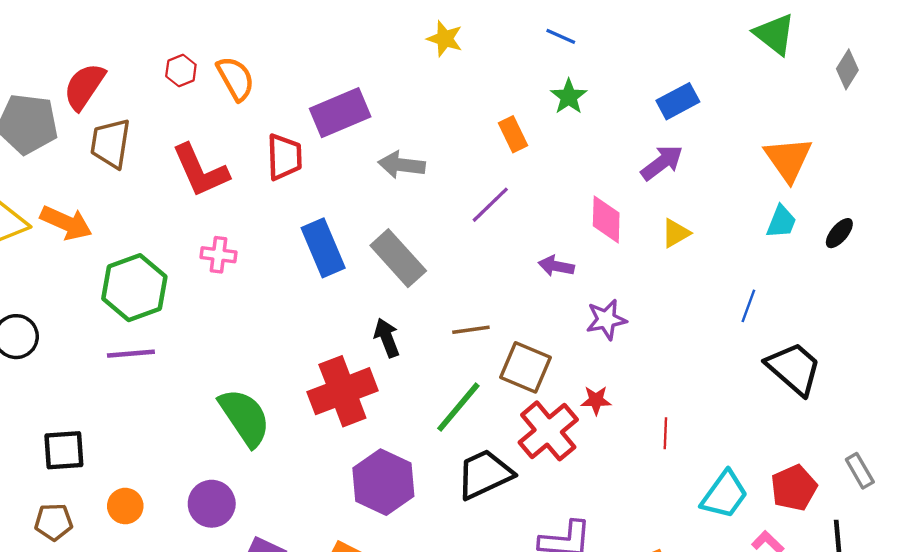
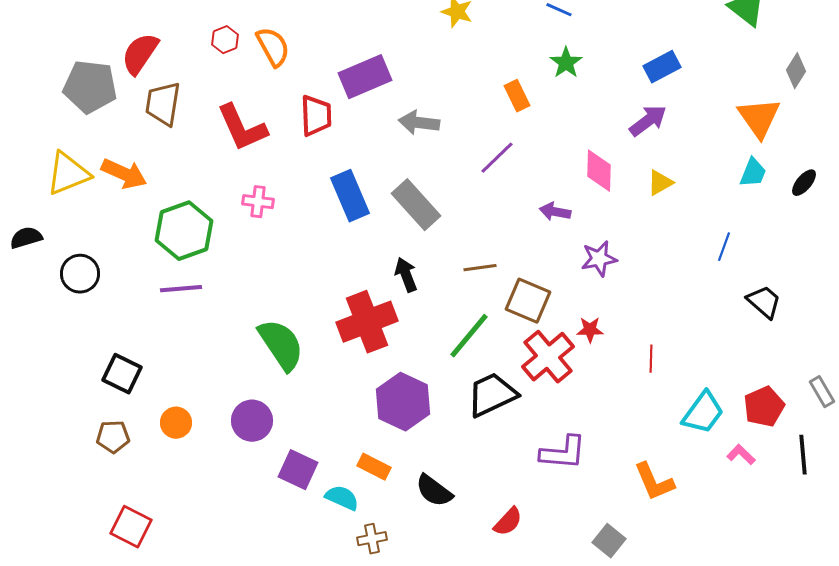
gray diamond: (847, 69) -> (796, 71), moved
black trapezoid: (794, 368) -> (764, 302), size x0.7
black square: (64, 450) -> (122, 374), turned 30

